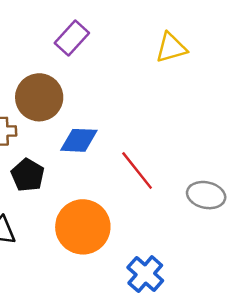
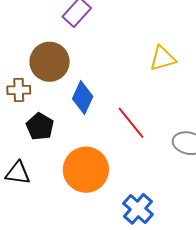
yellow triangle: (171, 48) -> (163, 59), moved
blue diamond: (79, 140) -> (83, 98), turned -68

